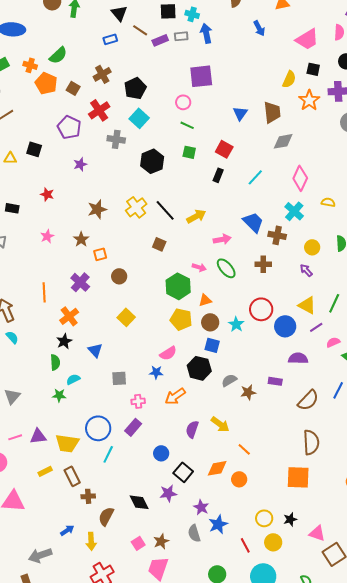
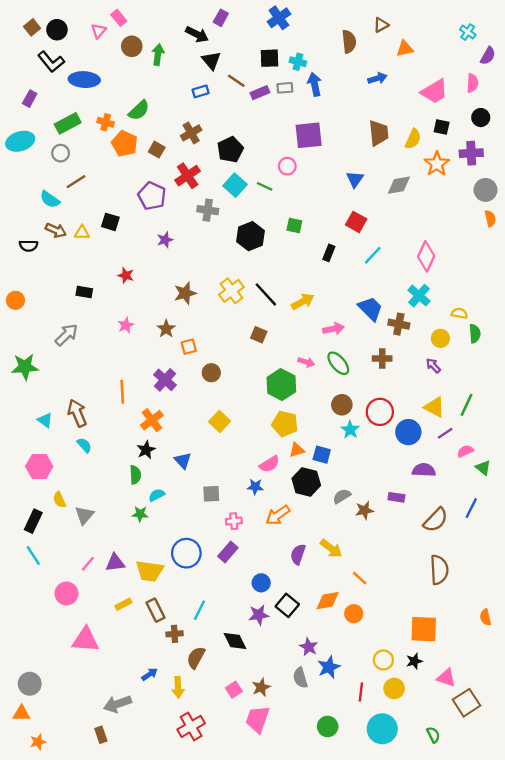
blue arrow: (259, 28) -> (377, 78), turned -77
brown trapezoid: (272, 112) -> (379, 133), moved
green line: (187, 125) -> (265, 186), moved
gray diamond: (283, 141) -> (399, 185), moved
red square: (224, 149) -> (356, 222), moved
yellow semicircle: (328, 202) -> (459, 313), moved
orange triangle: (205, 300) -> (297, 450), moved
brown circle: (210, 322) -> (342, 405), moved
pink line: (15, 437) -> (88, 564), turned -32
cyan line: (108, 454) -> (199, 610), moved
orange square: (298, 477) -> (424, 629), moved
purple star: (168, 493) -> (259, 615), moved
red line: (245, 545) -> (361, 692), turned 35

